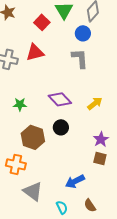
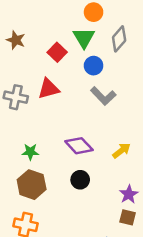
blue circle: (83, 33) -> (94, 66), moved
gray L-shape: (80, 58) -> (103, 96), turned 140
brown hexagon: (33, 137) -> (32, 185), moved

